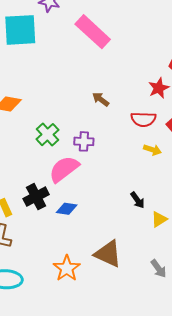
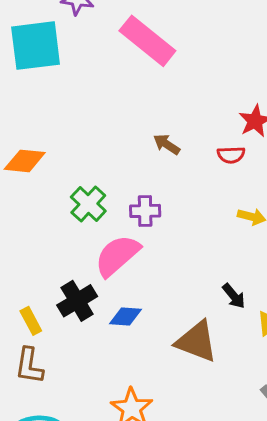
red semicircle: (143, 119) -> (231, 155), moved, size x0.7
brown triangle: (108, 254) -> (197, 341), moved

